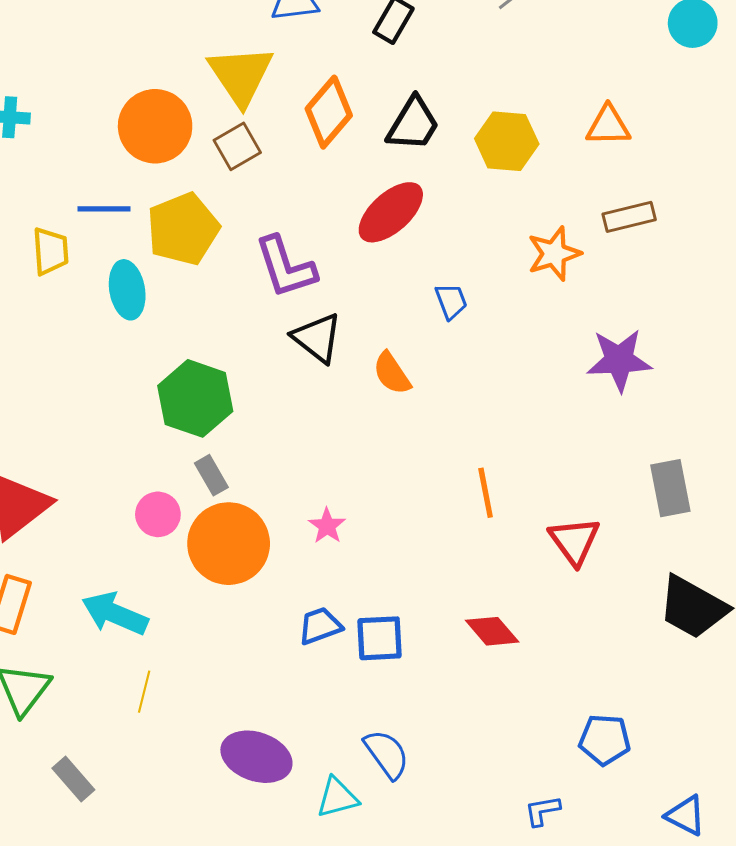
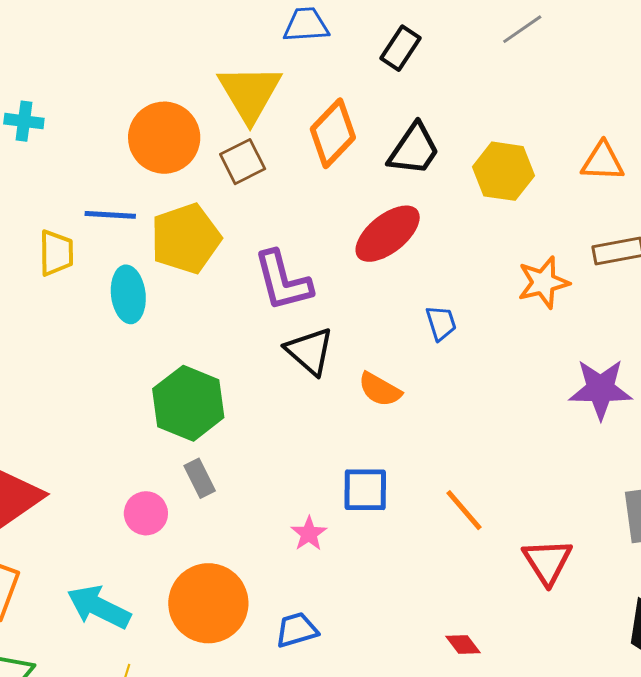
orange semicircle: (392, 373) -> (380, 390), turned -30
orange line: (486, 493) -> (464, 510), turned -33
orange circle: (229, 544) -> (208, 603), moved
red diamond: (492, 631) -> (463, 644), size x0.7
blue square: (380, 638) -> (365, 490), moved

